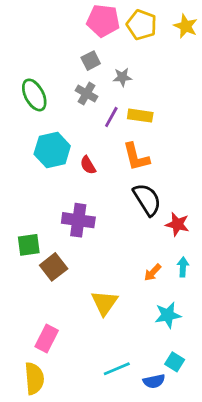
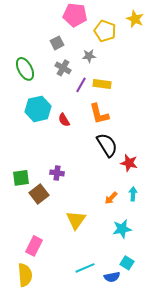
yellow pentagon: (142, 25) -> (105, 31), moved
gray square: (91, 61) -> (57, 43), moved
purple cross: (78, 220) -> (57, 173), moved, size x0.6

